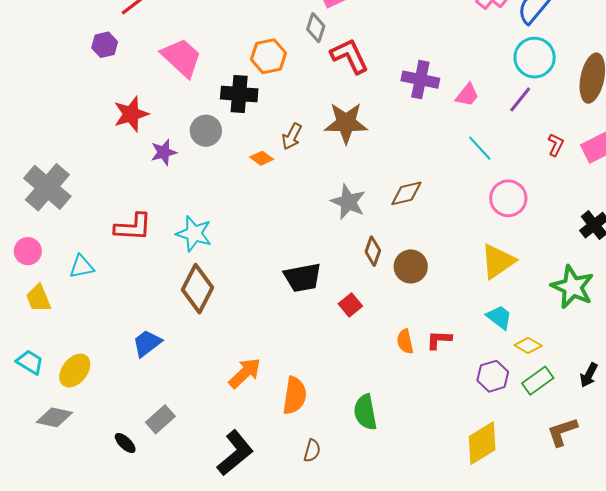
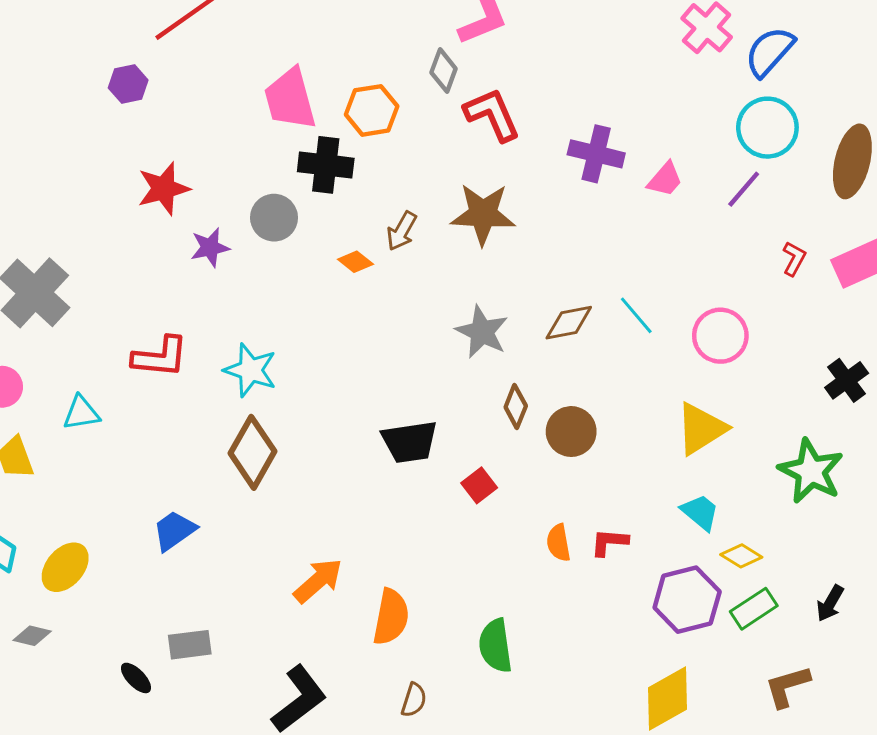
pink trapezoid: (182, 57) -> (290, 99), moved, turned -150
cyan line: (480, 148) -> (636, 315), moved
purple hexagon: (493, 376) -> (687, 600), size x1.4
gray diamond: (54, 417) -> (32, 636), size x0.7
gray rectangle: (160, 419) -> (190, 645), turned 32

